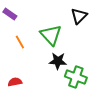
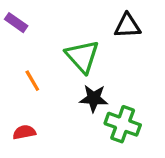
black triangle: (79, 16) -> (127, 26), turned 42
orange line: (20, 42) -> (32, 81), moved

